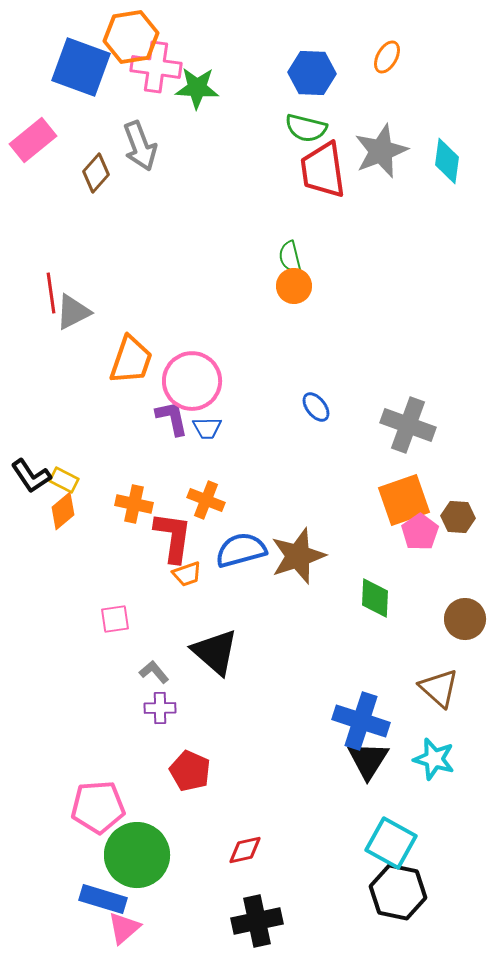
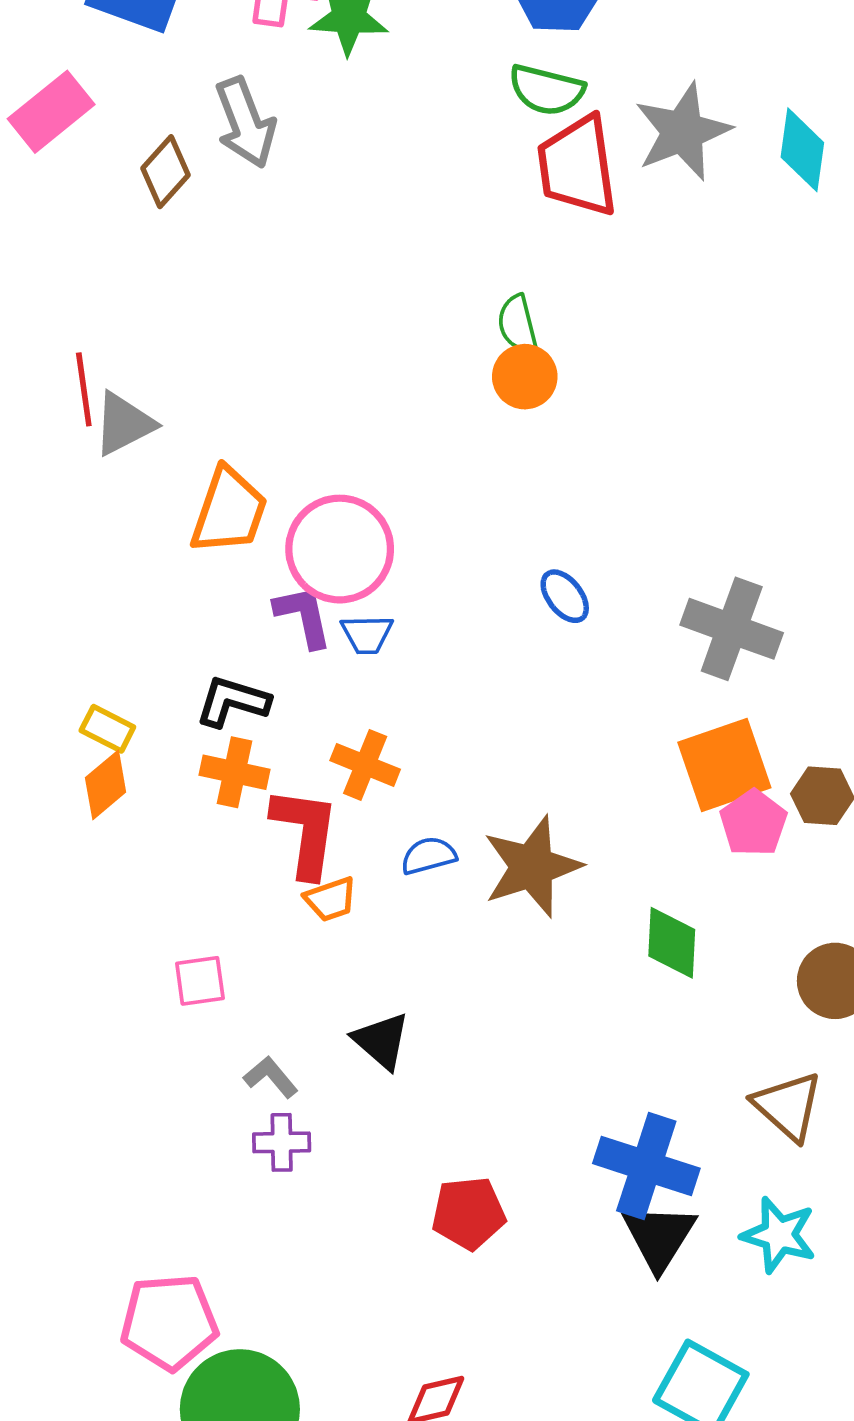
black L-shape: (31, 476) -> (233, 701), moved, turned 141
blue semicircle: (241, 550) -> (429, 856), size x0.6
black triangle: (215, 652) -> (381, 1041), size x0.7
red pentagon: (190, 771) -> (469, 1213), moved, turned -30

